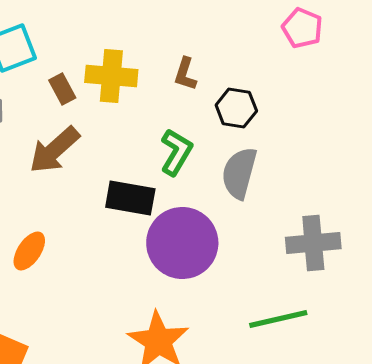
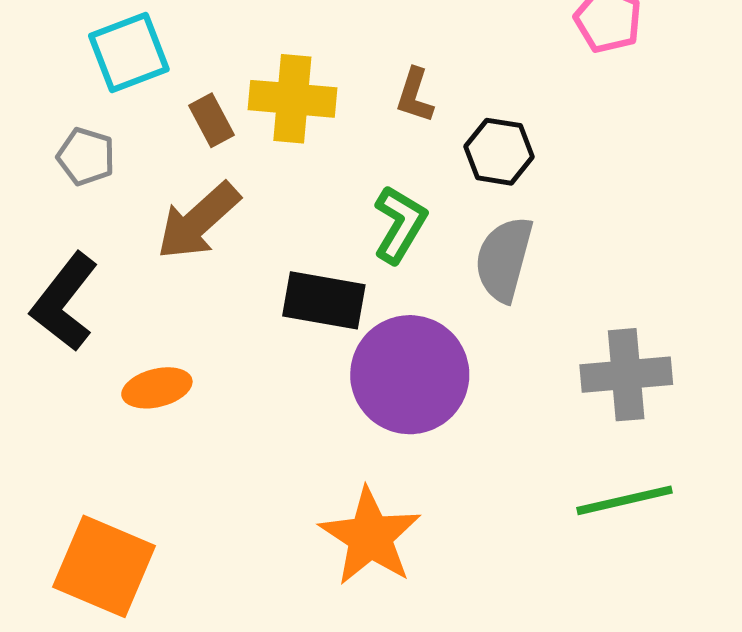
orange ellipse: (29, 251) -> (157, 388), turned 42
green line: (278, 319) -> (625, 500), moved

